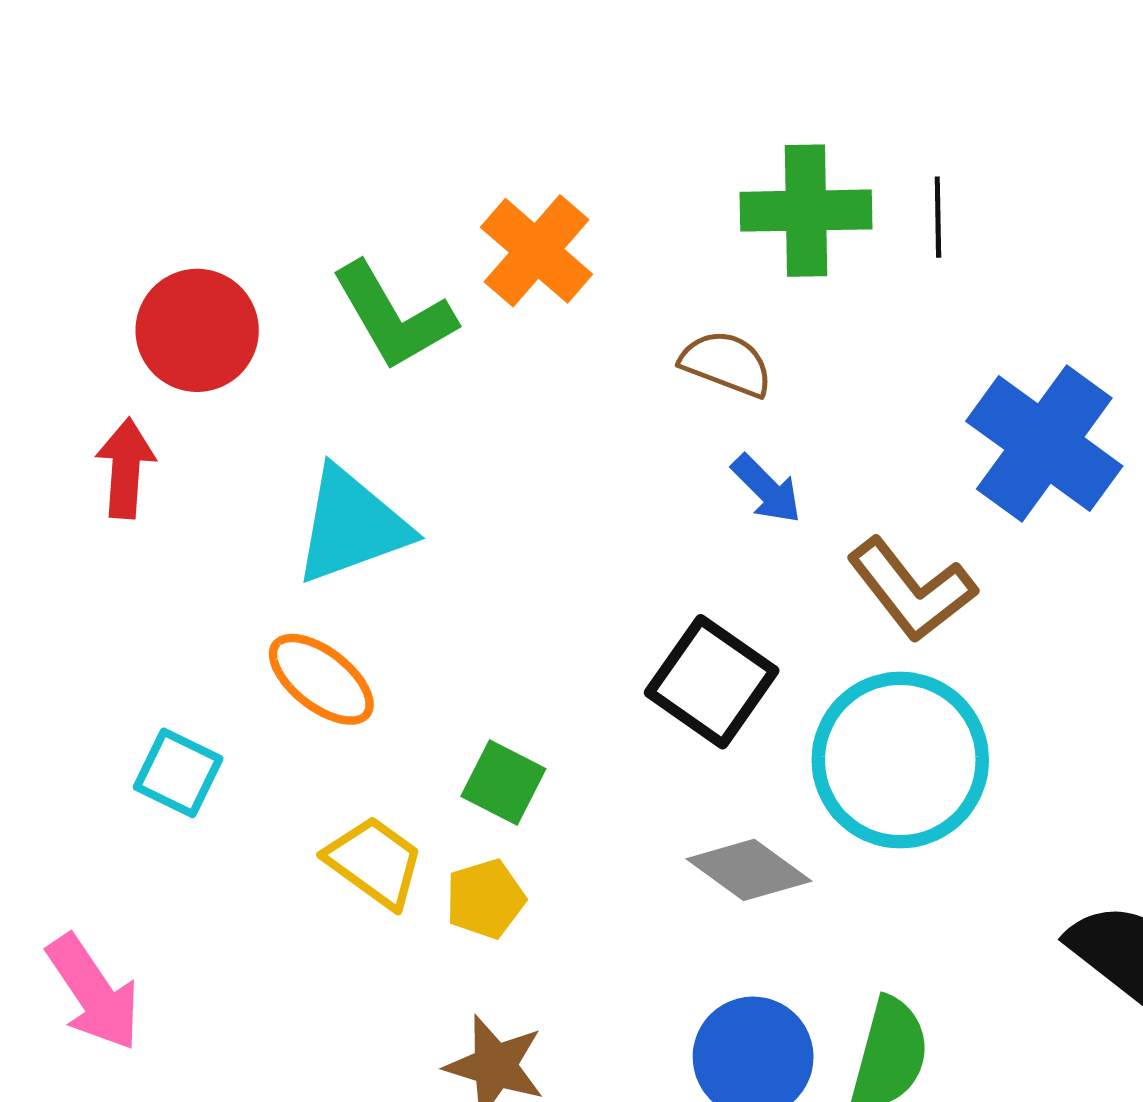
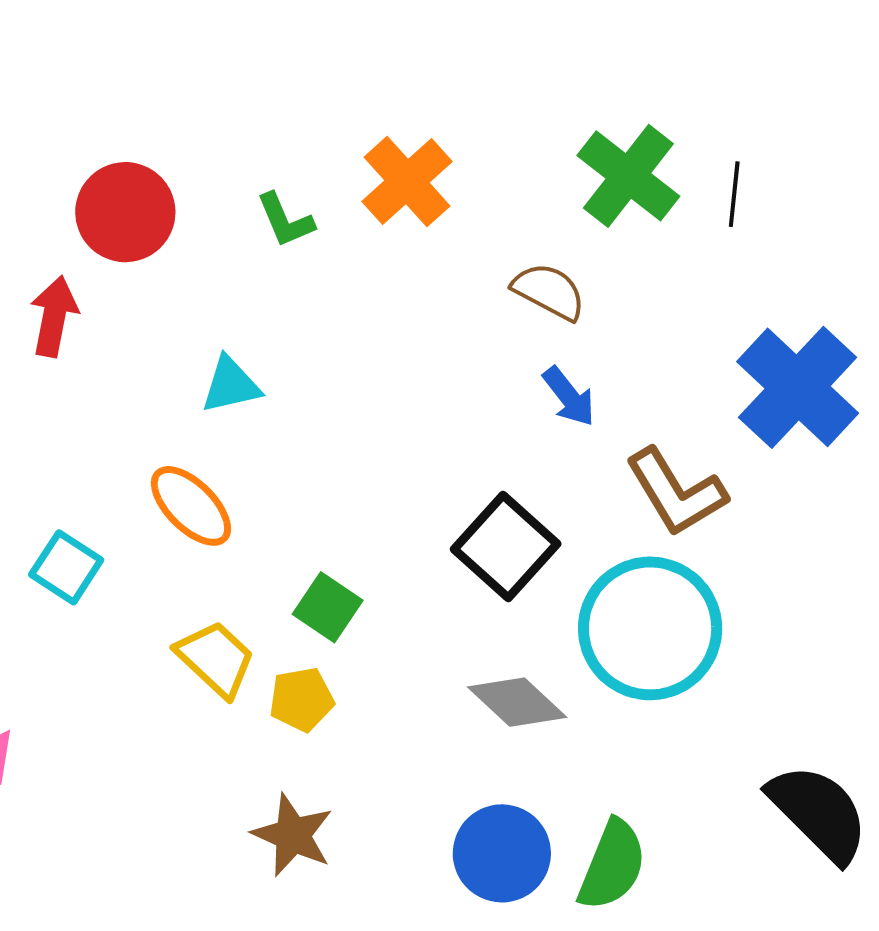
green cross: (806, 211) -> (628, 176), turned 32
green L-shape: (394, 316) -> (285, 220), size x0.6
cyan triangle: (352, 526) -> (231, 385), size x0.6

